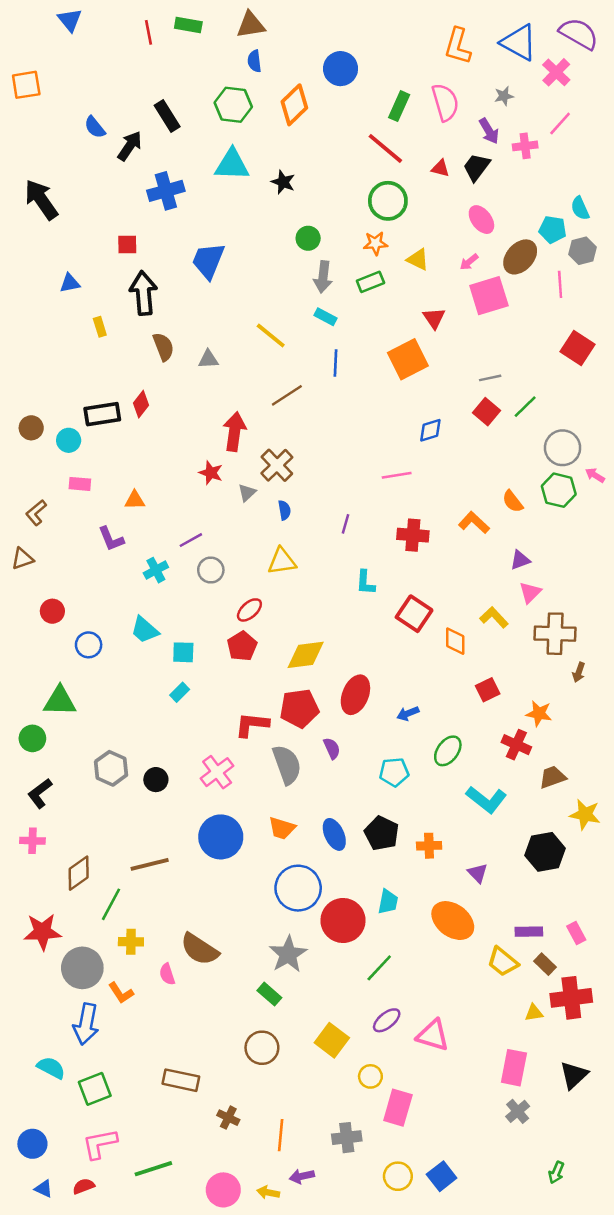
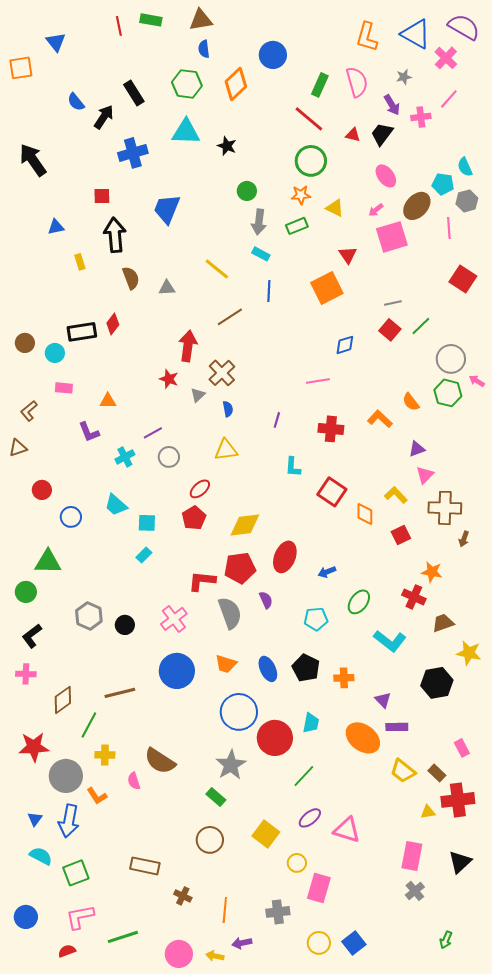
blue triangle: (70, 20) -> (56, 42), moved
red square: (488, 690) -> (401, 535), moved
purple rectangle: (529, 932) -> (397, 727), moved
blue triangle: (44, 1189) -> (35, 819), moved, turned 42

